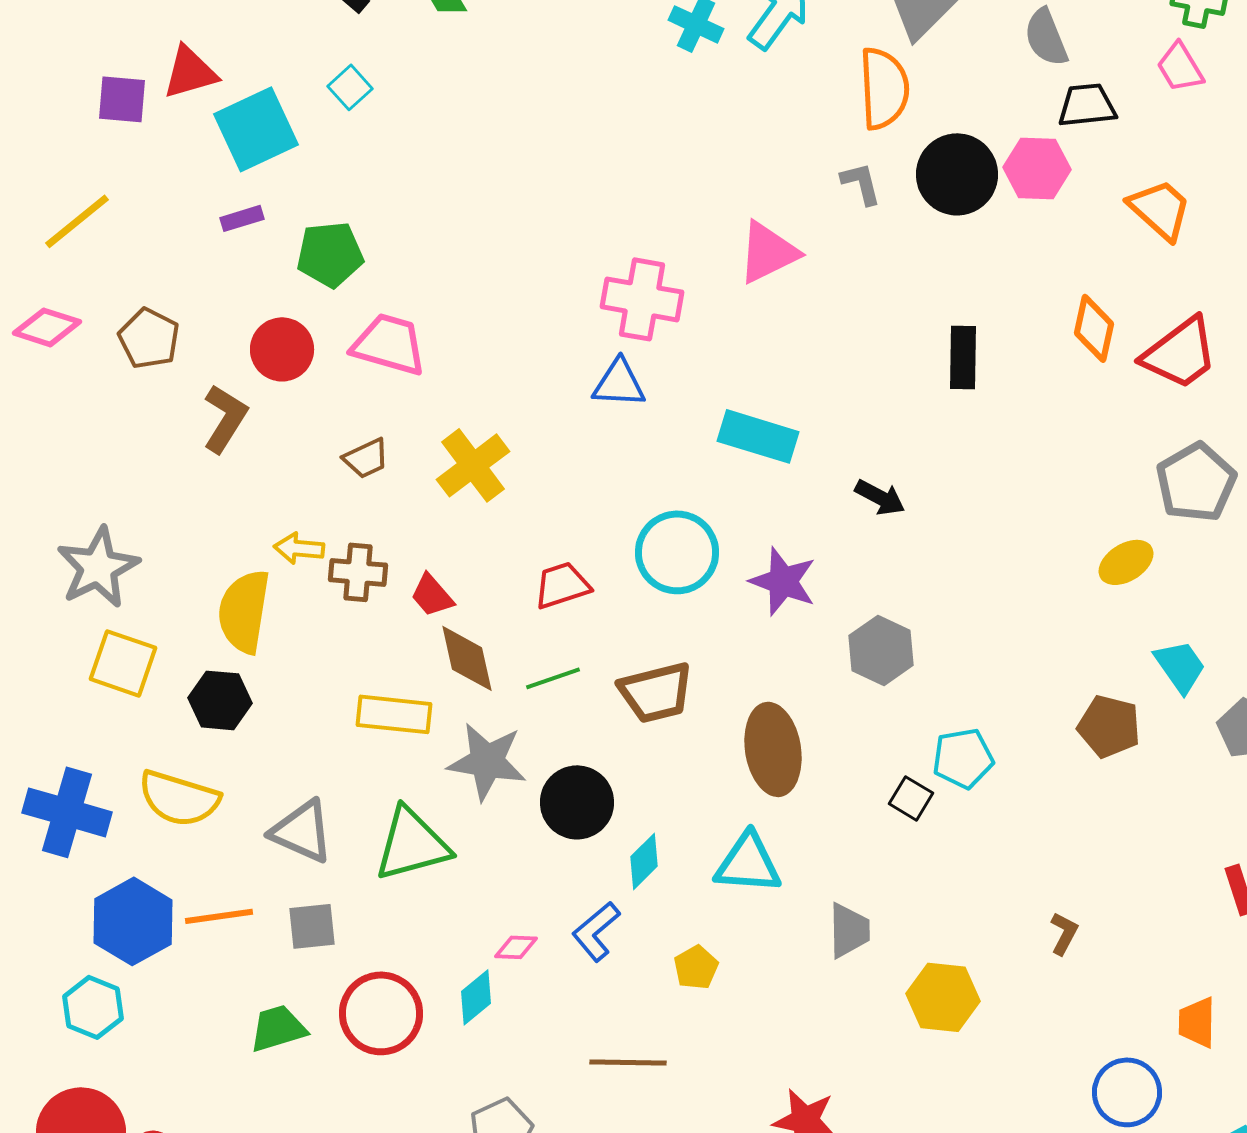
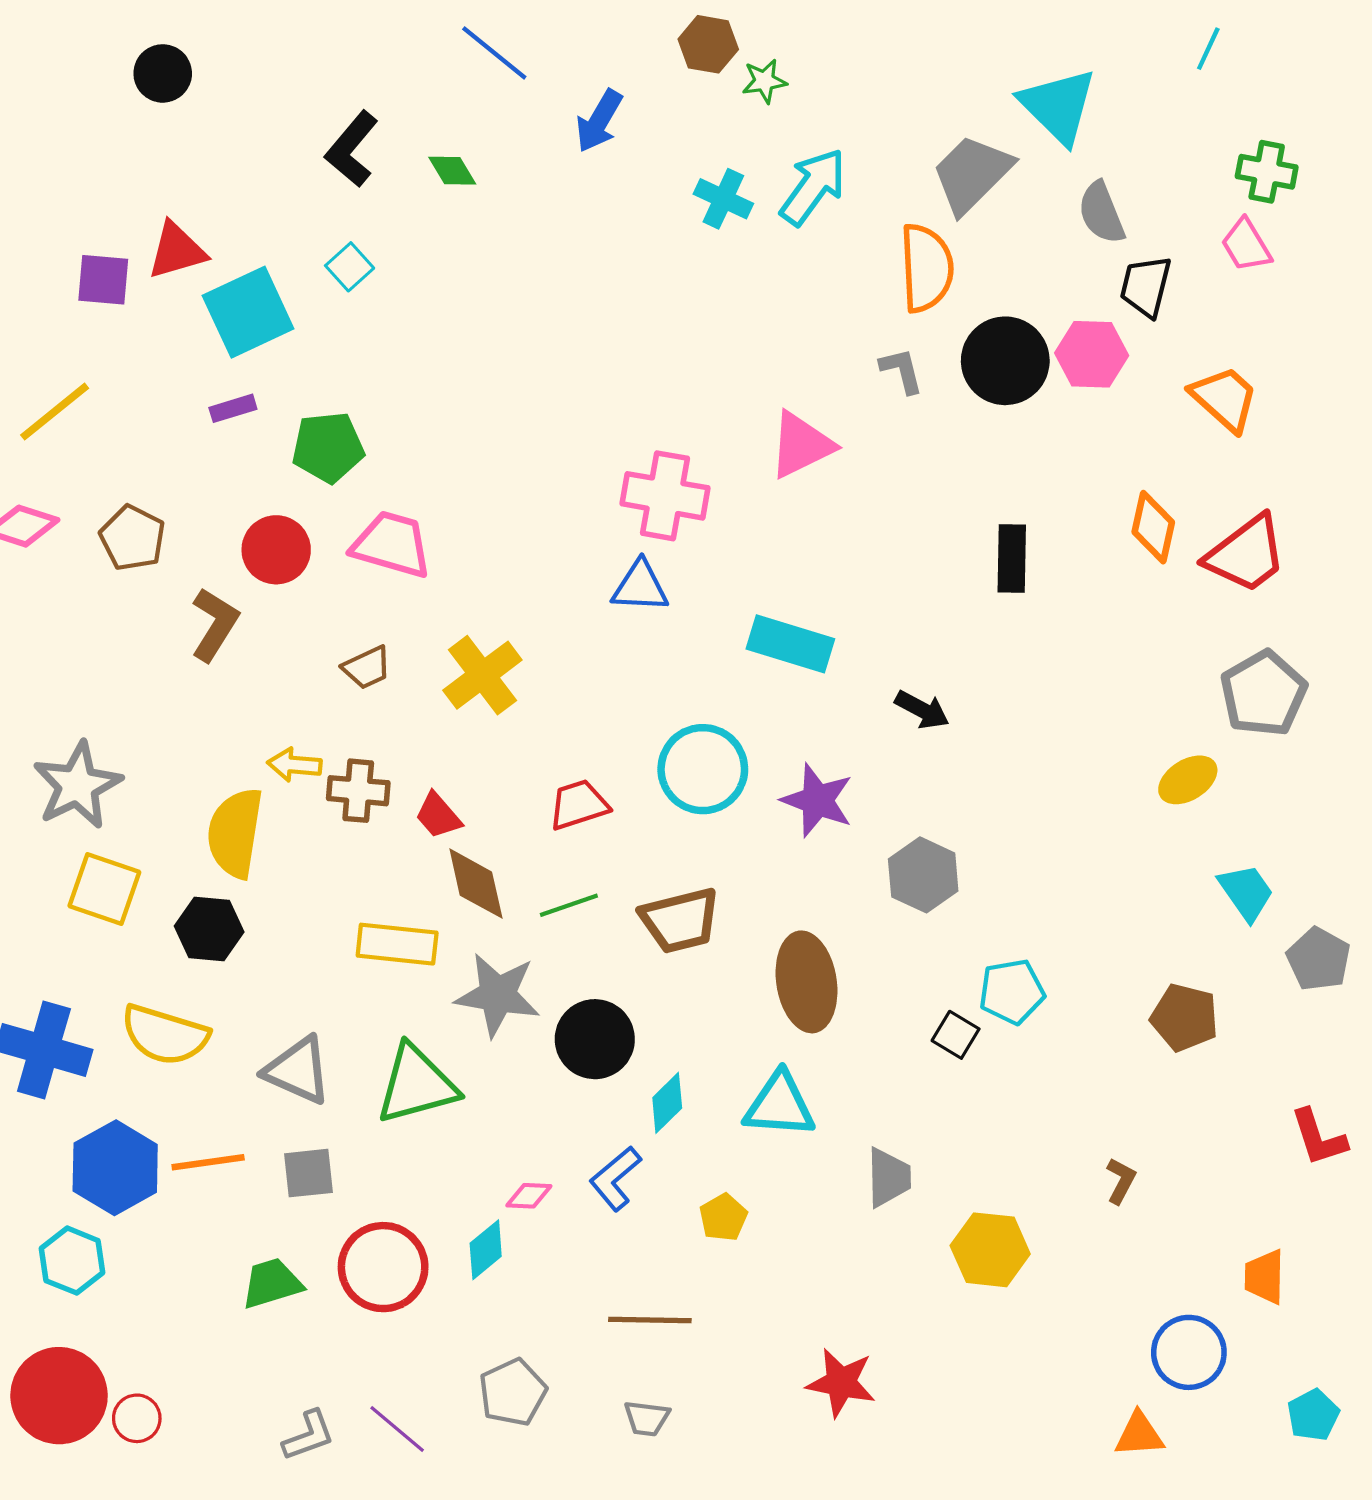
black trapezoid: (1087, 105) -> (1146, 286), turned -70
brown pentagon: (1109, 726) -> (1185, 1018), moved

